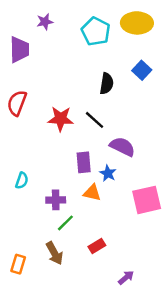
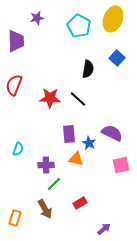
yellow ellipse: (137, 23) -> (113, 19), turned -70
purple semicircle: (122, 147) -> (112, 133), moved
pink square: (147, 200) -> (121, 165), size x0.7

